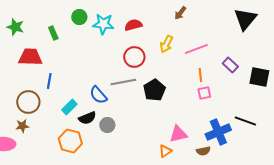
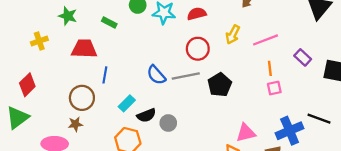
green rectangle: (53, 33) -> (109, 22), turned -40
blue semicircle: (98, 95) -> (156, 75), moved

